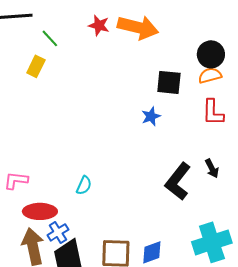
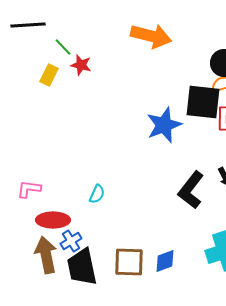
red star: (99, 25) -> (81, 65), moved
black square: (169, 82) -> (203, 102), moved, size x1.4
blue star: (151, 116) -> (164, 125), size x1.8

